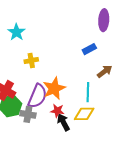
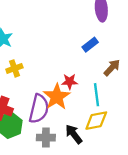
yellow cross: (31, 60) -> (14, 68), moved
red star: (57, 111) -> (70, 82), moved
gray cross: (28, 114) -> (46, 138), moved

